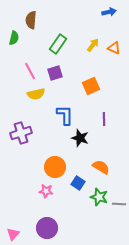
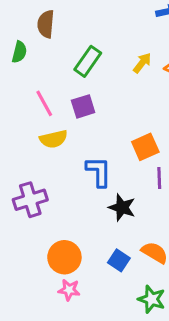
orange square: (91, 86) -> (145, 147), moved
orange circle: (55, 167) -> (64, 257), moved
blue square: (78, 183) -> (119, 260), moved

